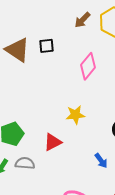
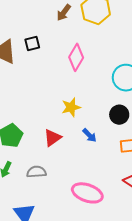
blue arrow: (101, 161) -> (89, 135), moved
gray semicircle: (25, 163) -> (36, 172), moved

